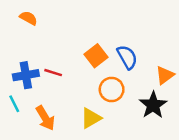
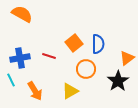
orange semicircle: (28, 18) -> (22, 14), size x1.5
blue semicircle: (127, 57) -> (98, 44), turned 30
red line: (53, 73) -> (49, 56), moved

